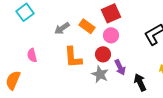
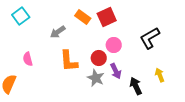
orange rectangle: (87, 26) -> (83, 17), moved
pink circle: (111, 35) -> (114, 45), moved

